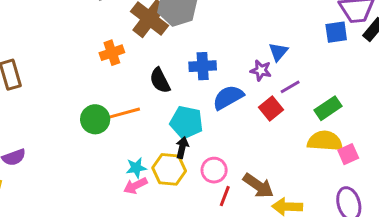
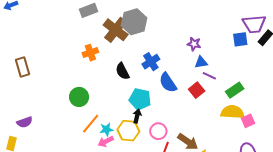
blue triangle: (278, 52) -> (201, 62), moved, turned 40
blue cross: (203, 66) -> (151, 62), turned -30
purple star: (261, 70) -> (194, 44), moved
purple line: (290, 87) -> (209, 76), turned 56
blue semicircle: (228, 97) -> (168, 83), turned -95
orange line: (124, 113) -> (91, 124), moved, turned -35

